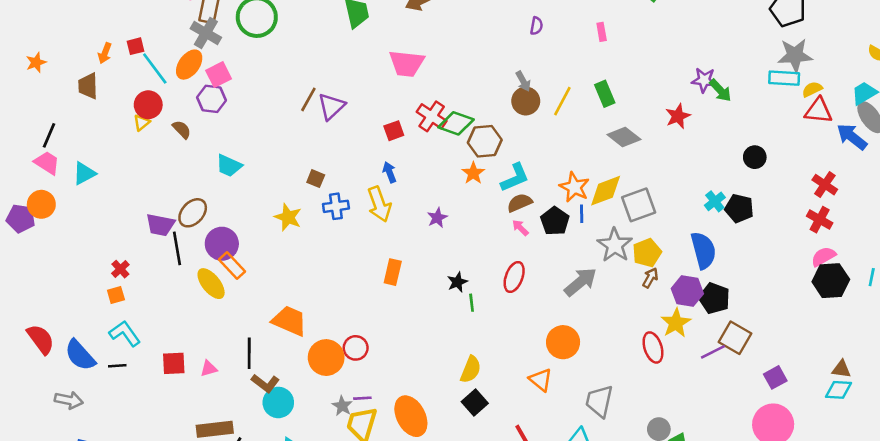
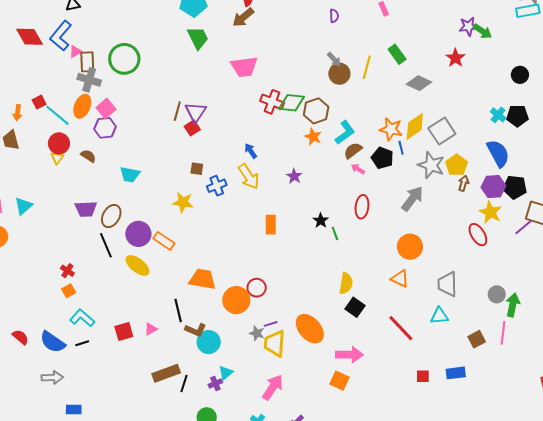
red square: (394, 131) -> (192, 128), moved
purple trapezoid: (160, 225) -> (86, 209), moved
orange rectangle: (232, 265) -> (164, 241), moved
red semicircle: (41, 339) -> (20, 337), size x0.7

